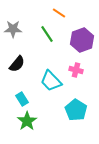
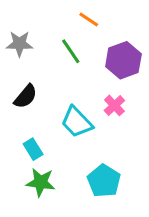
pink cross: (76, 70) -> (114, 105), turned 32
cyan pentagon: (76, 110) -> (104, 181), moved
green star: (27, 121) -> (41, 182), turned -30

